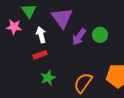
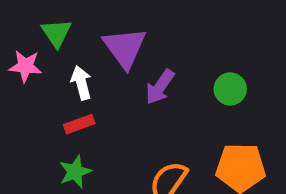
green circle: (100, 35) -> (230, 89), moved
green star: (48, 78) -> (75, 172), moved

